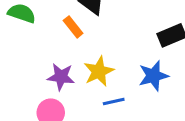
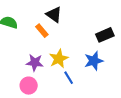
blue line: (114, 101) -> (69, 78), turned 72

